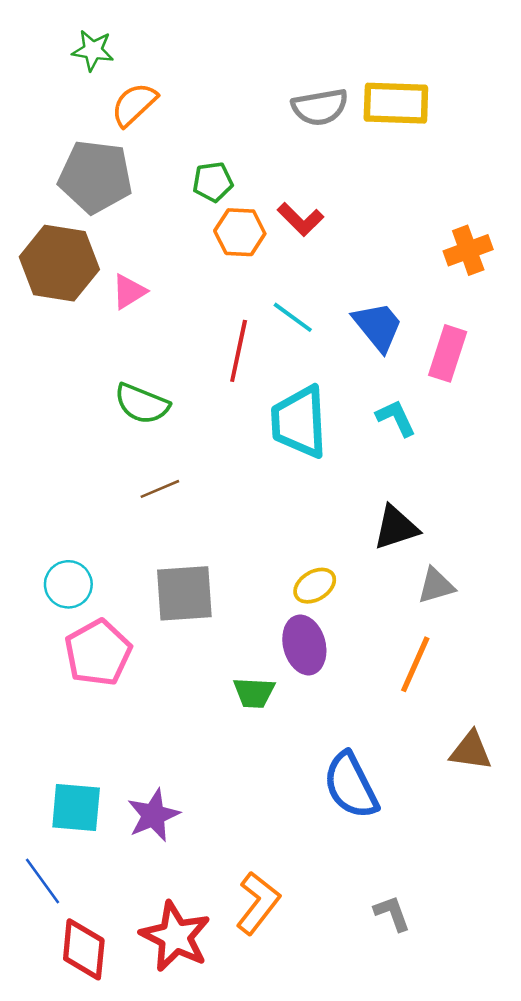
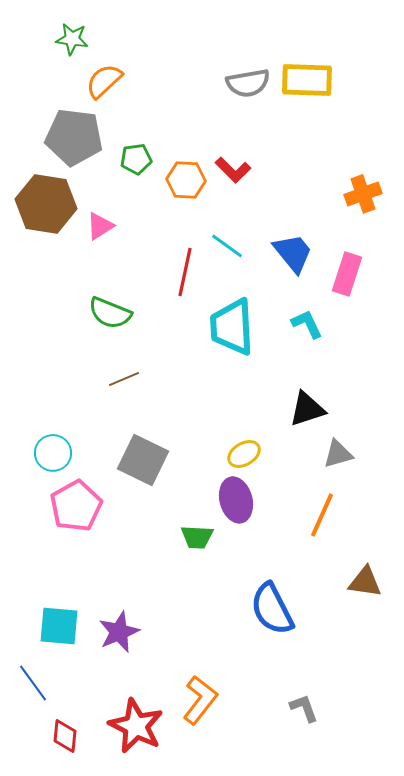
green pentagon: (213, 182) -> (136, 159), moved
gray square: (184, 593) -> (143, 460), turned 30
red diamond: (84, 949) -> (65, 736), size x0.7

